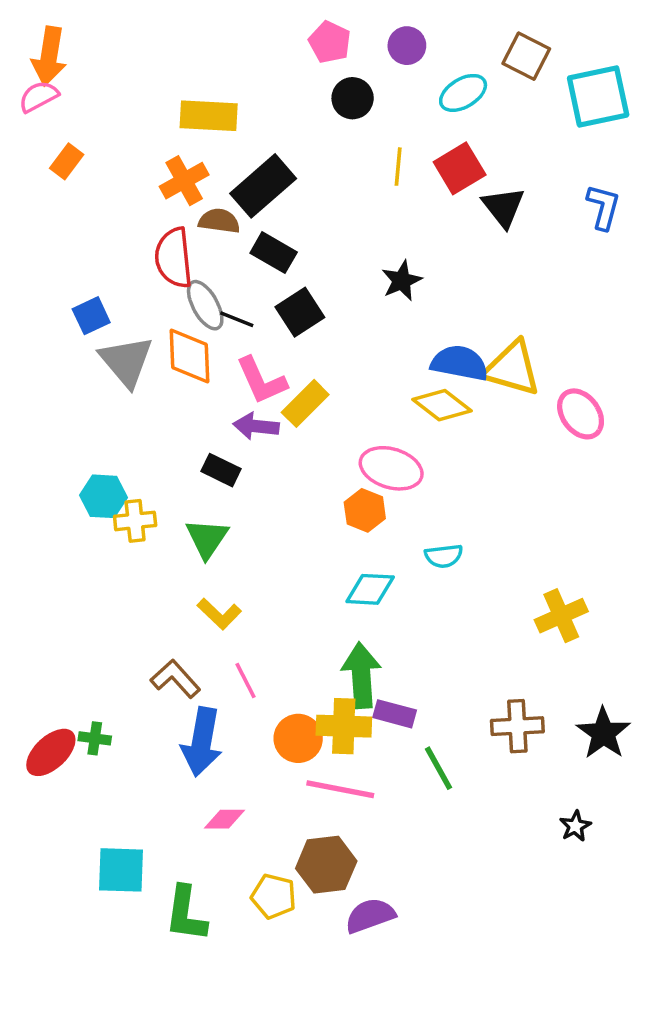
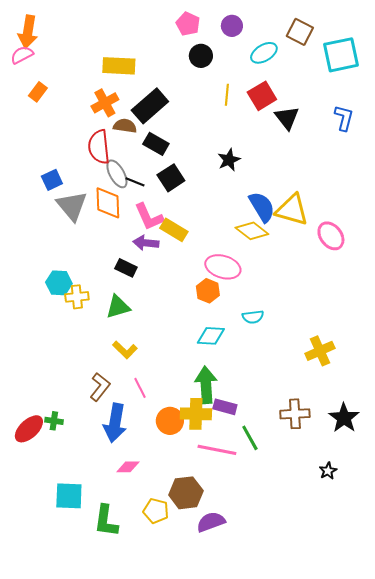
blue semicircle: (460, 363) -> (262, 207), turned 48
yellow rectangle: (305, 403) -> (174, 230), turned 76
green triangle: (207, 538) -> (118, 307), turned 40
brown L-shape: (175, 679) -> (100, 387), turned 80
pink line: (340, 789) -> (217, 450), moved

